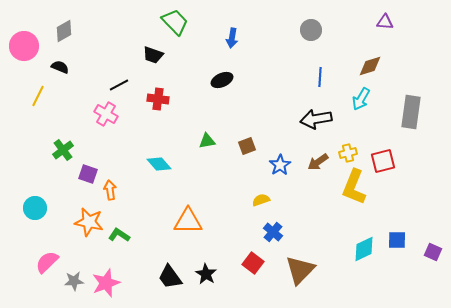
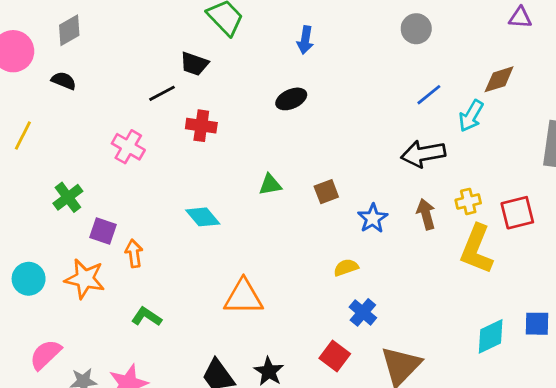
blue line: (320, 77) -> (429, 95), turned 48
black line: (119, 85) -> (162, 93), moved
yellow line: (38, 96) -> (23, 135), moved
cyan arrow: (361, 99) -> (471, 116), moved
brown arrow: (318, 162) -> (426, 214), turned 110
orange star: (89, 222) -> (85, 279), moved

